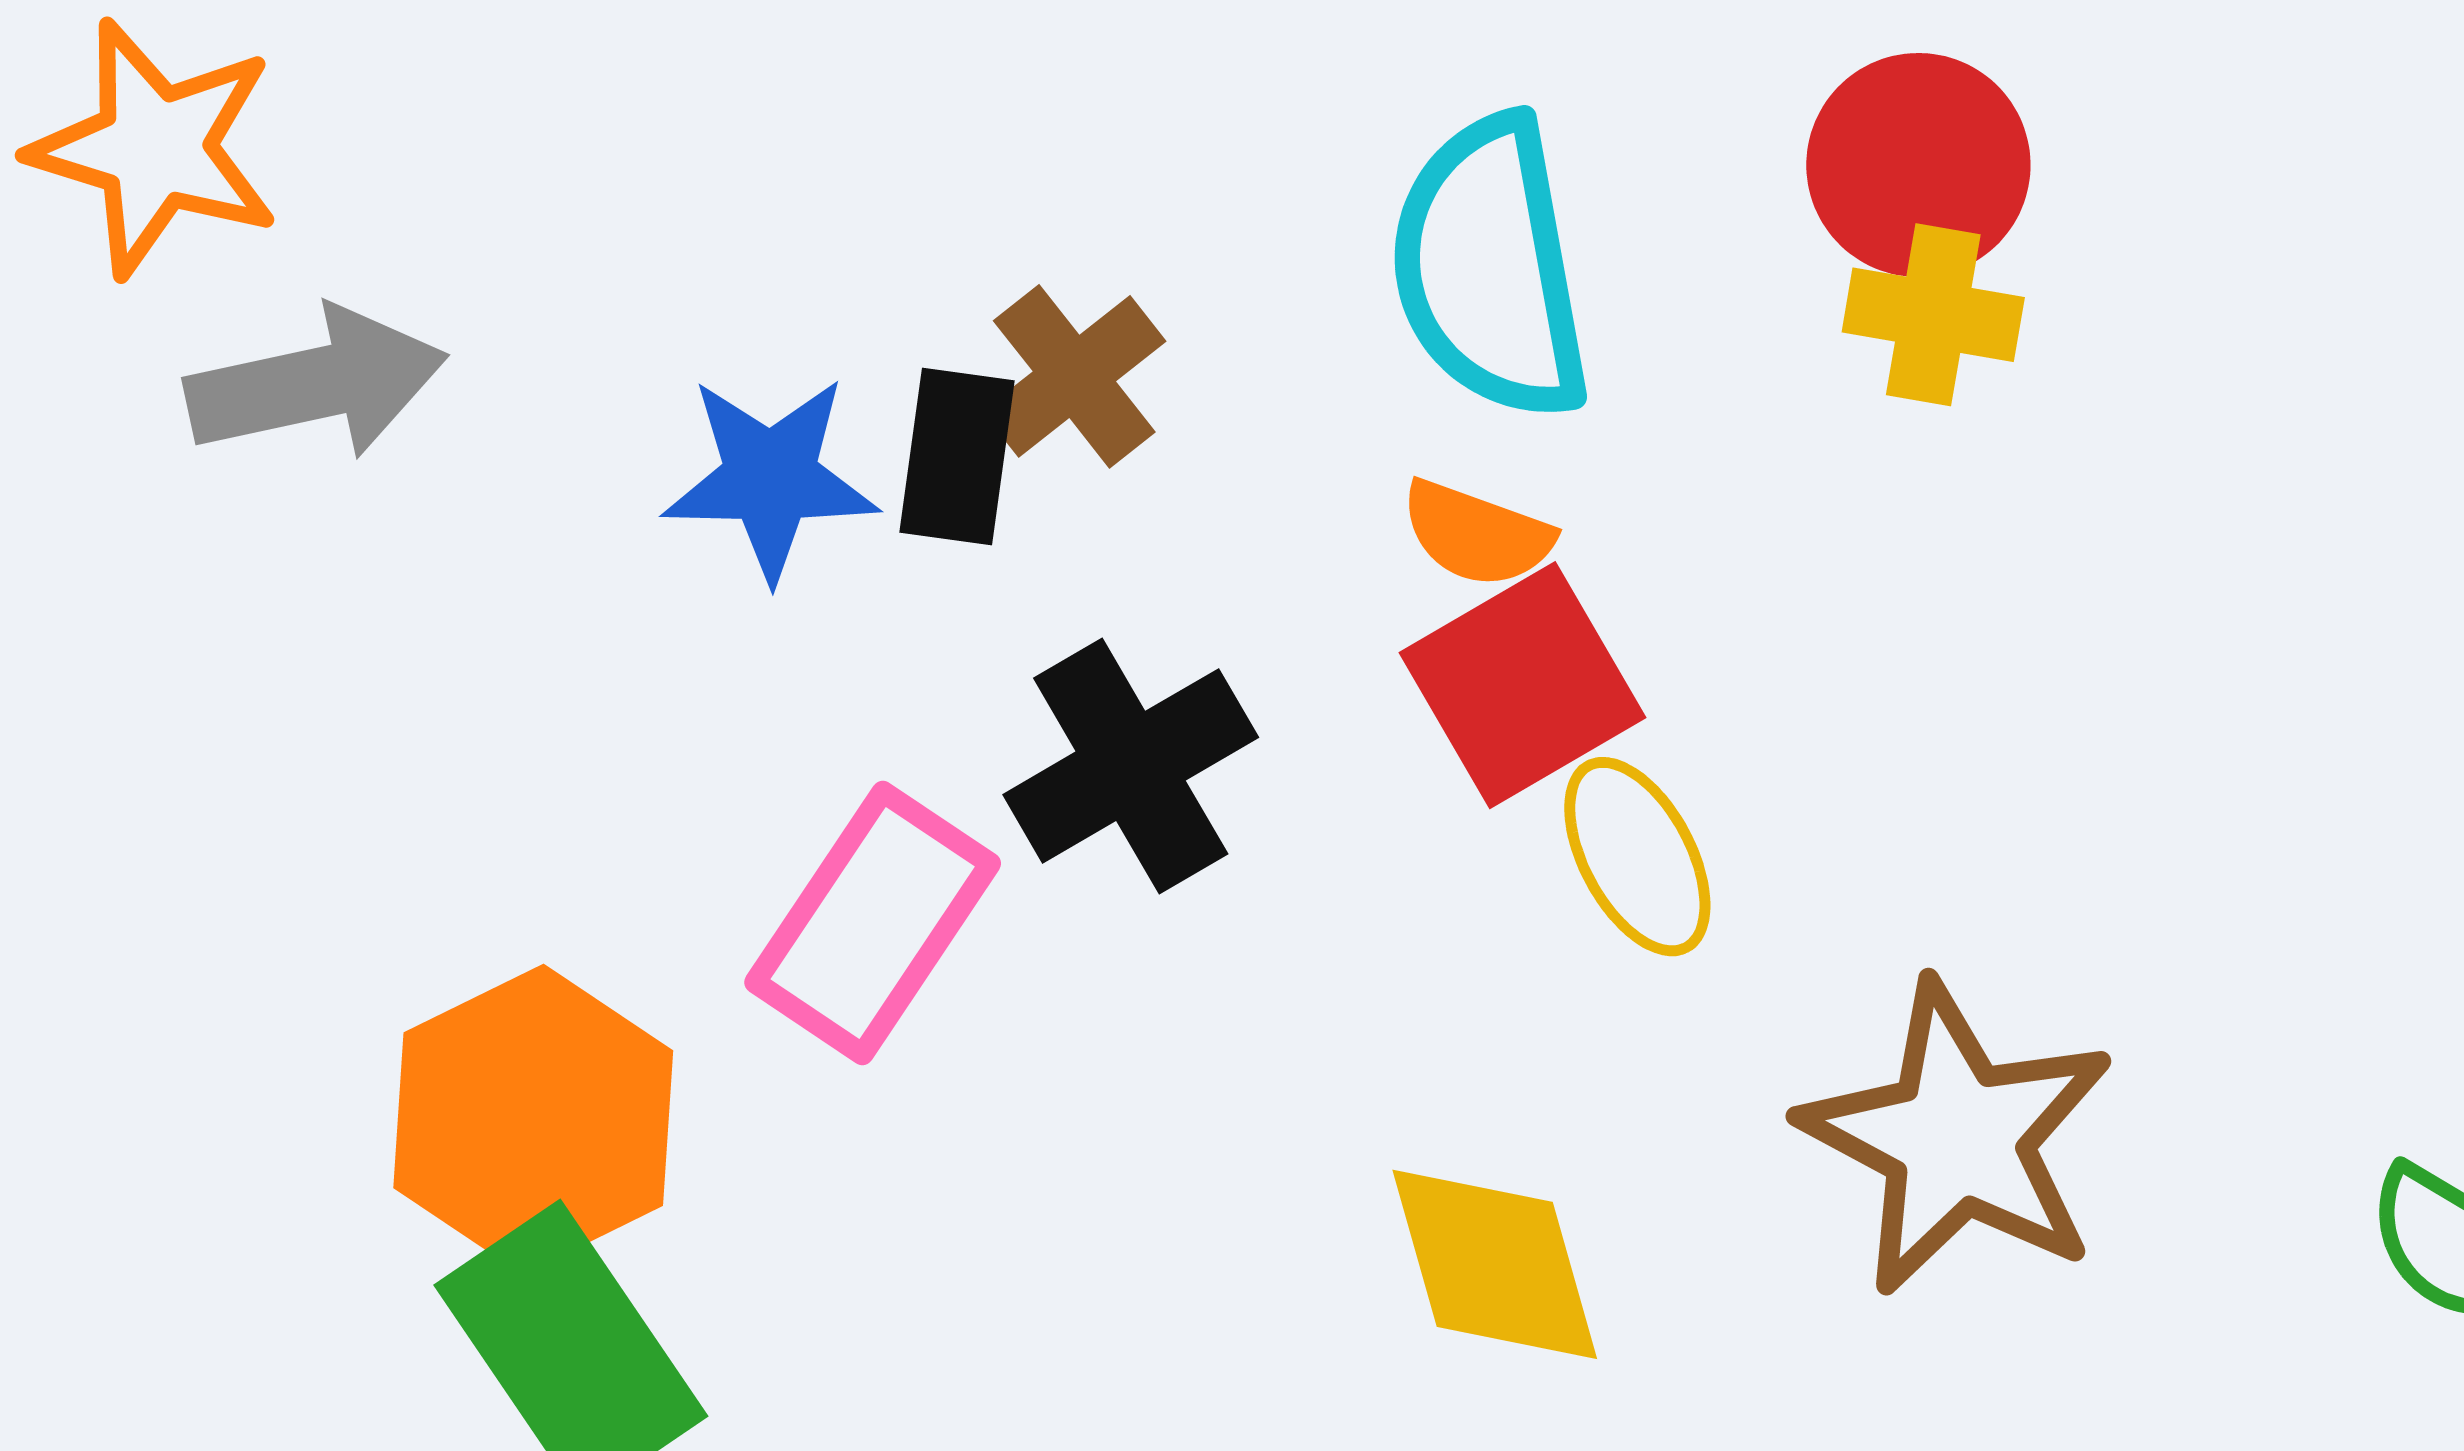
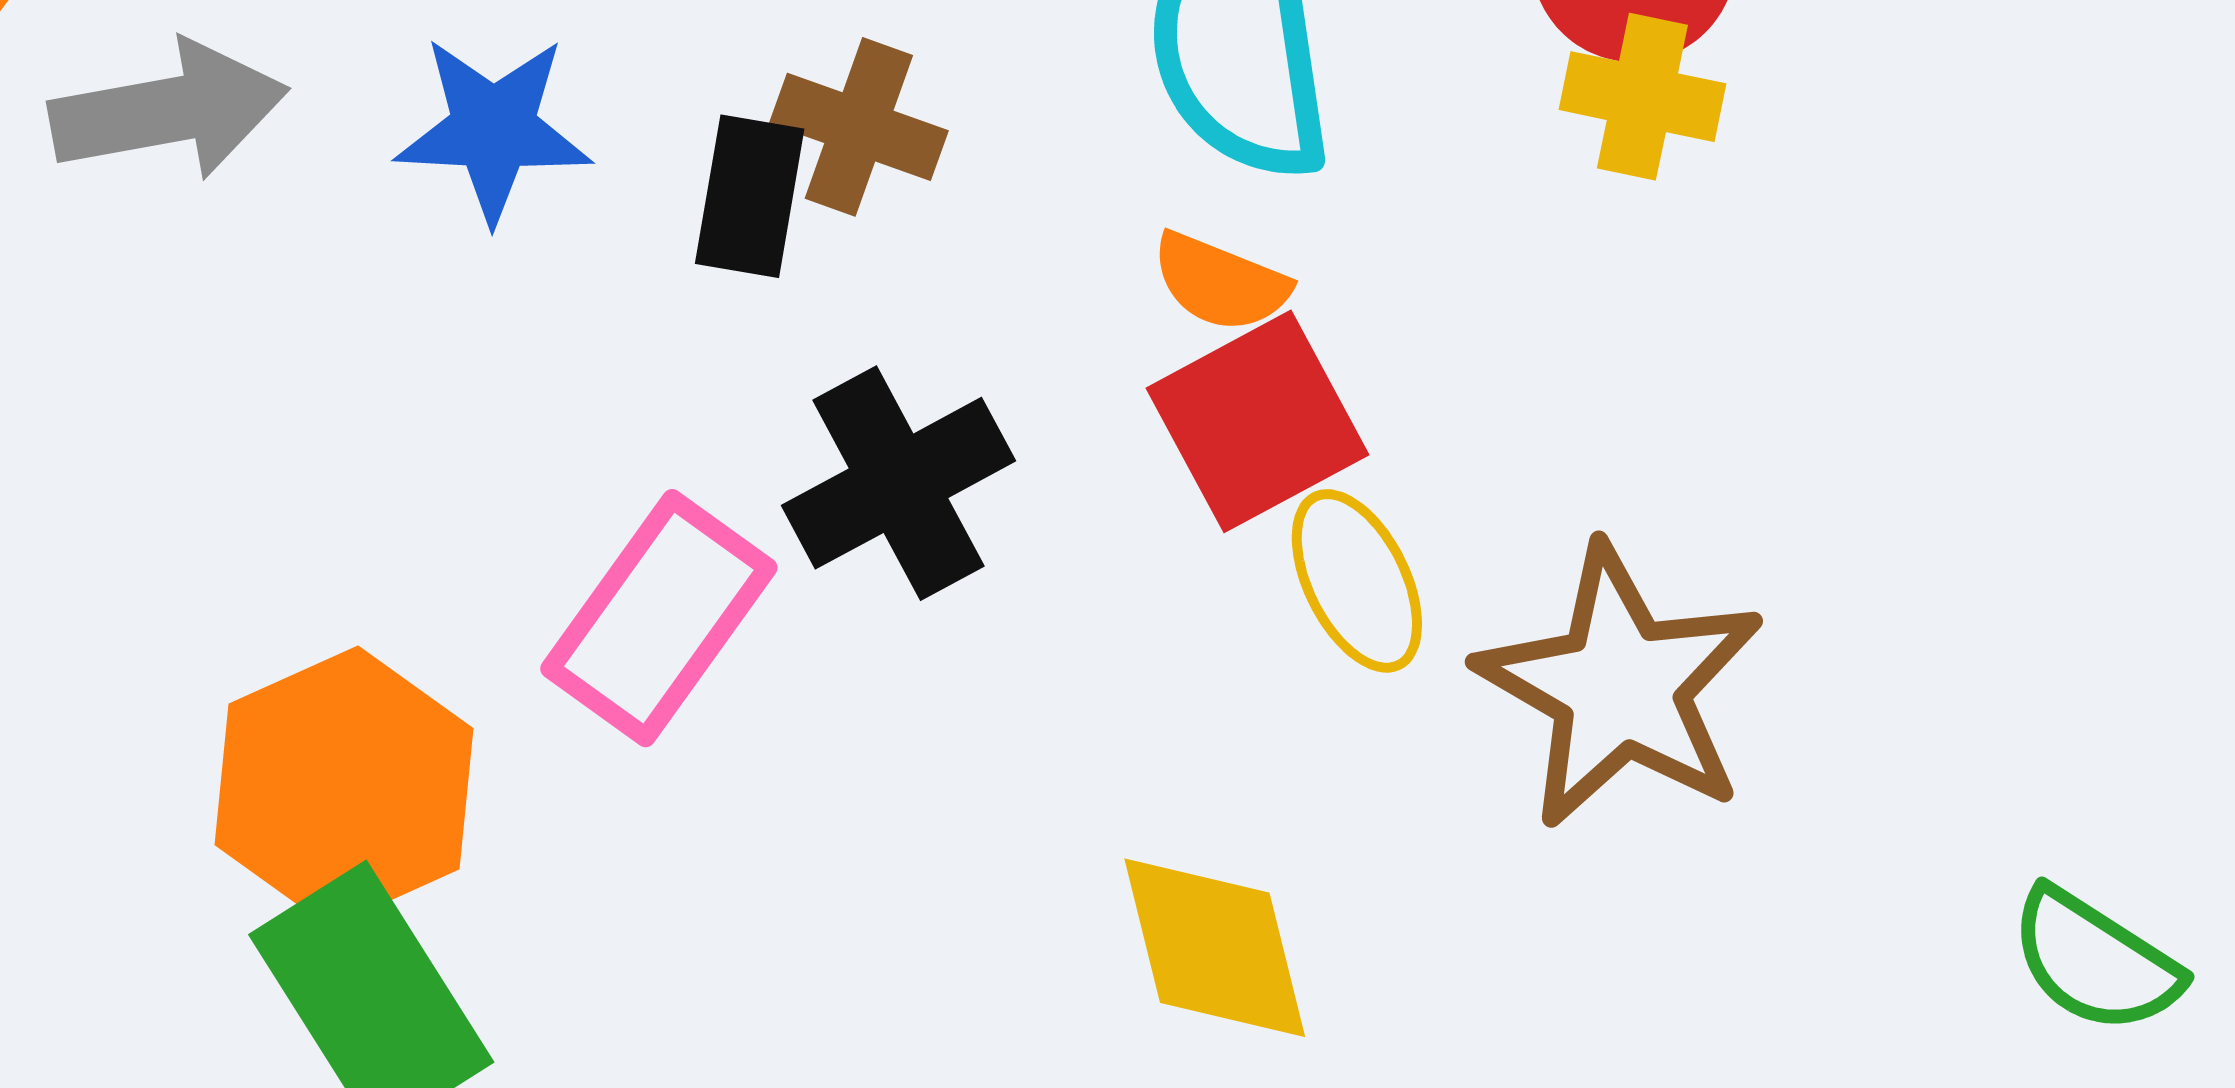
brown cross: (1074, 376) -> (859, 127), turned -34
blue star: (770, 478) -> (493, 129), moved
brown star: (1957, 1138) -> (1620, 687), moved

